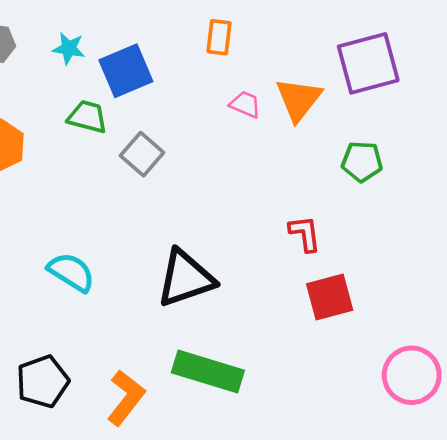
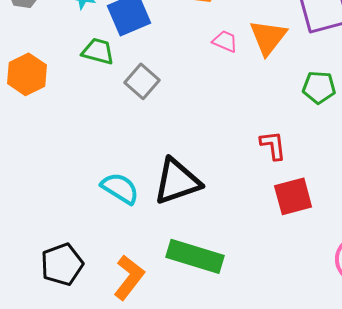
cyan semicircle: (71, 272) -> (120, 188), moved

